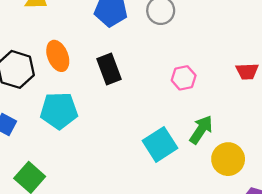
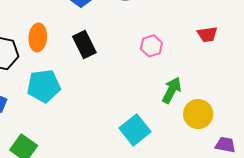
orange ellipse: (58, 56) -> (38, 37), turned 32
cyan square: (160, 144) -> (135, 130), moved

